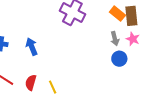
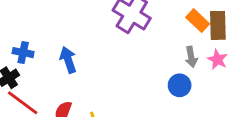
blue circle: (119, 59) -> (180, 85), moved

